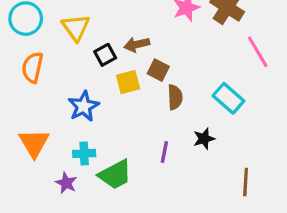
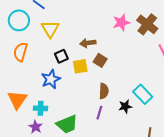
black square: (105, 55) -> (61, 56), moved
brown semicircle: (175, 97) -> (104, 91), moved
cyan rectangle: (228, 98) -> (143, 94), moved
cyan cross: (84, 153) -> (41, 108), moved

